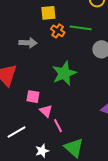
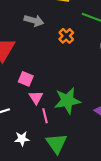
orange cross: (58, 31) -> (66, 36), moved
green star: (64, 73) -> (67, 101), moved

